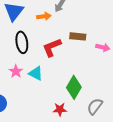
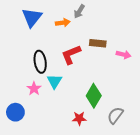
black ellipse: (22, 42) -> (40, 62), moved
pink star: (16, 71) -> (34, 89), moved
cyan triangle: (36, 73) -> (55, 81), turned 35

